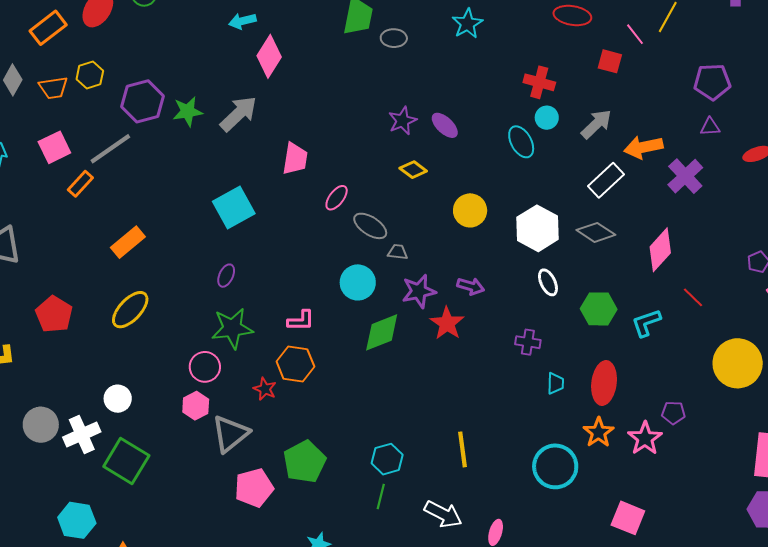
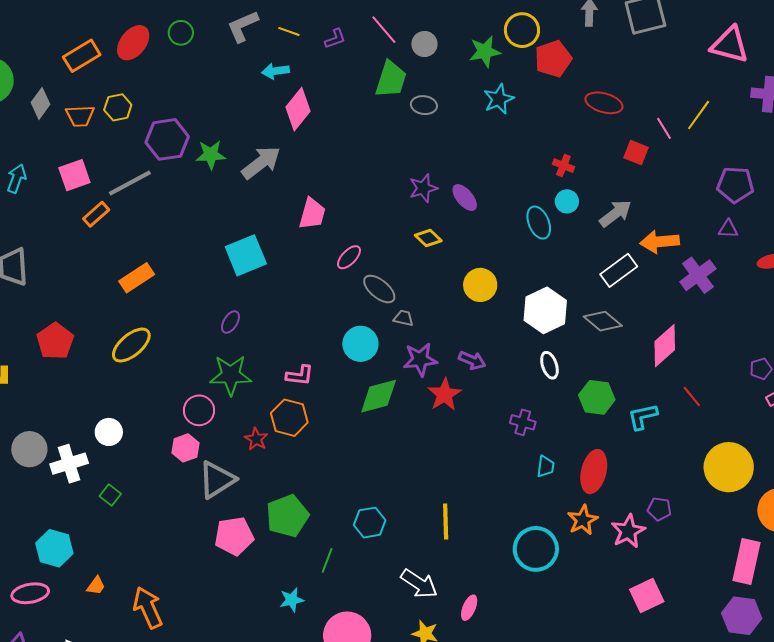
red cross: (539, 82) -> (563, 166), size x0.7
green square: (126, 461) -> (110, 495), size x0.5
green line: (381, 496) -> (327, 560), moved
pink square: (628, 518) -> (647, 596), moved, turned 36

